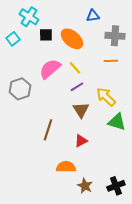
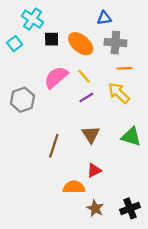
gray cross: (115, 36) -> (115, 43), moved
yellow arrow: (106, 97) -> (119, 93), moved
brown triangle: (81, 110) -> (91, 134), moved
red triangle: (81, 141) -> (94, 170), moved

